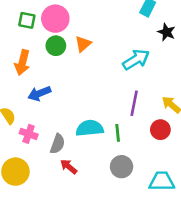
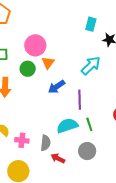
pink circle: (55, 19) -> (35, 45), moved
blue arrow: (39, 93) -> (57, 87), moved
purple line: (134, 103) -> (80, 100), moved
gray circle: (122, 167) -> (87, 151), moved

